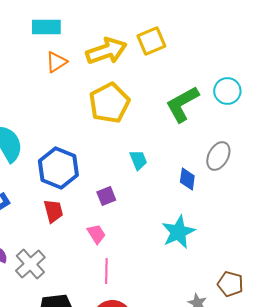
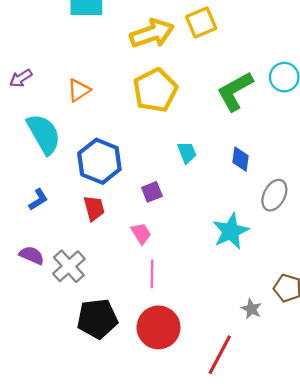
orange triangle: (56, 62) -> (79, 90), moved
gray ellipse: (218, 156) -> (274, 195), moved
blue diamond: (187, 179) -> (240, 159), moved

